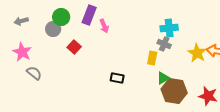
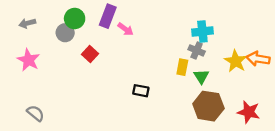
pink arrow: (104, 26) -> (126, 29), turned -32
gray semicircle: (34, 73) -> (36, 113), moved
green triangle: (163, 78) -> (201, 77), moved, turned -32

